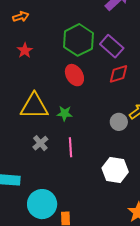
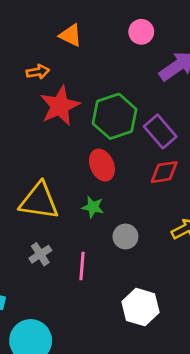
red star: (25, 50) -> (60, 106), moved, size x1.8
green star: (65, 113) -> (93, 207), moved
gray circle: (119, 122) -> (125, 237), moved

